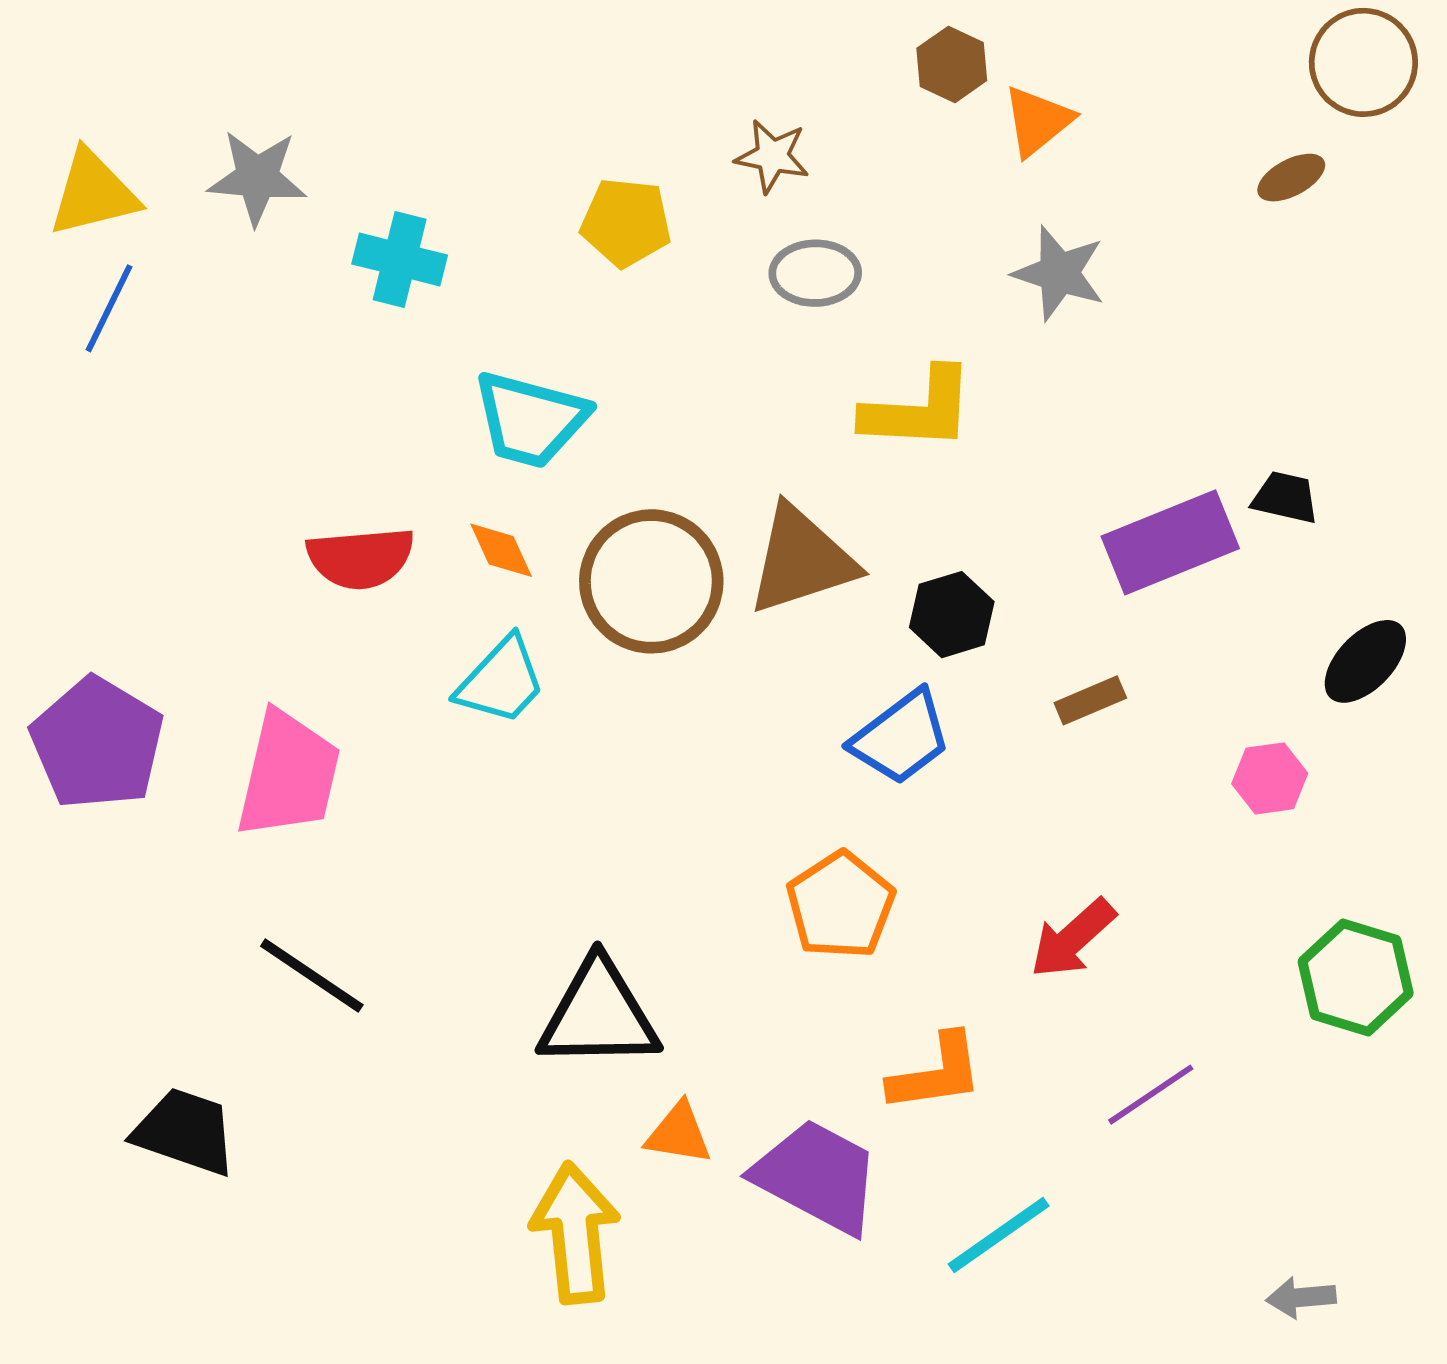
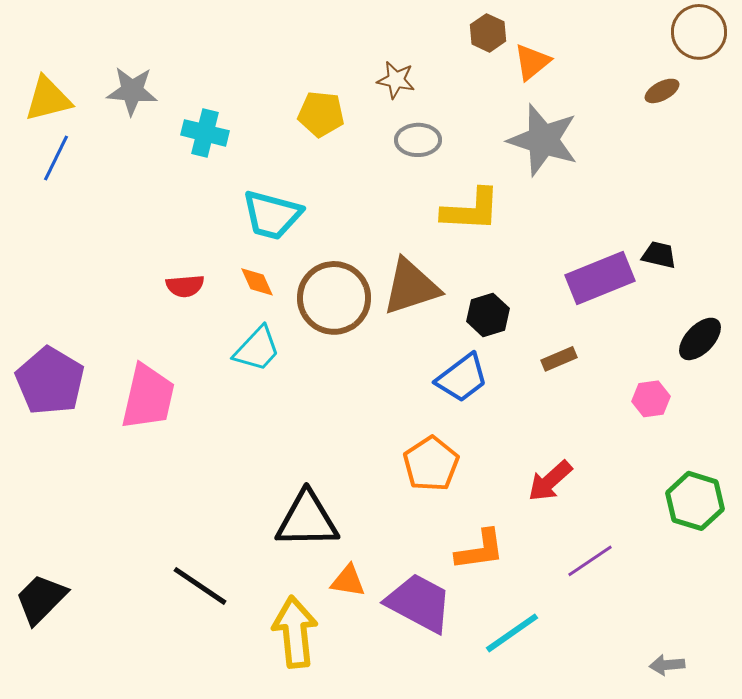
gray star: (1059, 273) -> (543, 140), size x1.5
red semicircle: (361, 558) -> (185, 286), size x0.7
black line: (312, 976) -> (200, 586), moved
black trapezoid: (185, 1132) -> (41, 599), moved, turned -64

